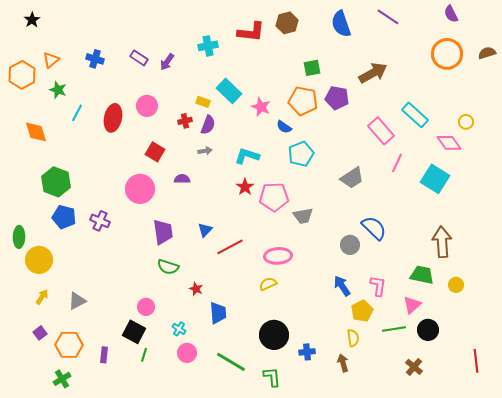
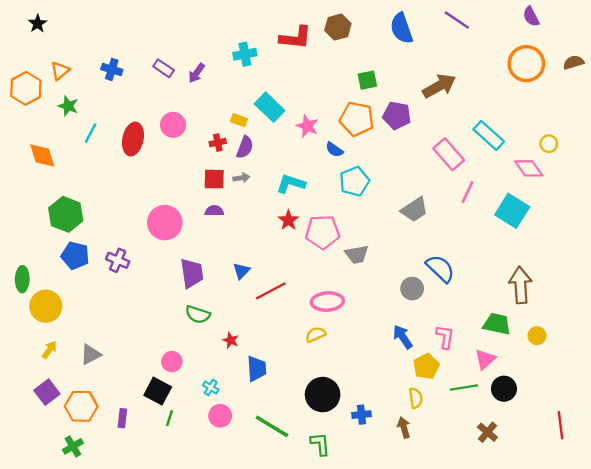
red square: (155, 152) -> (214, 179), moved, turned -30
purple square: (40, 333) -> (47, 392), size x1.5

